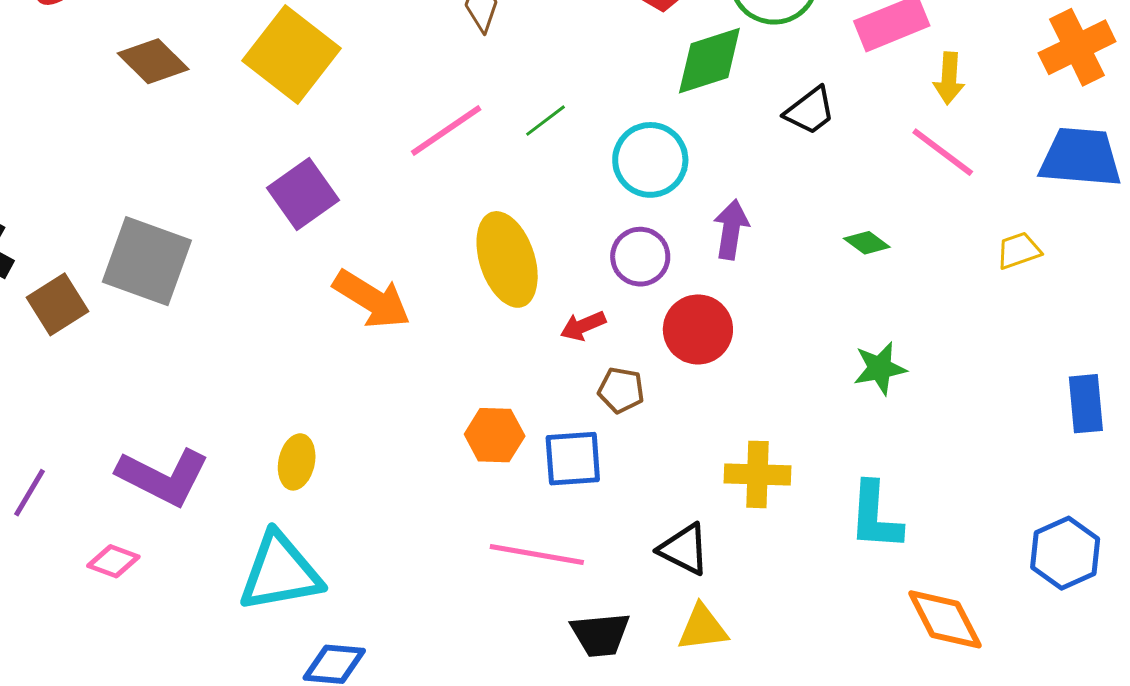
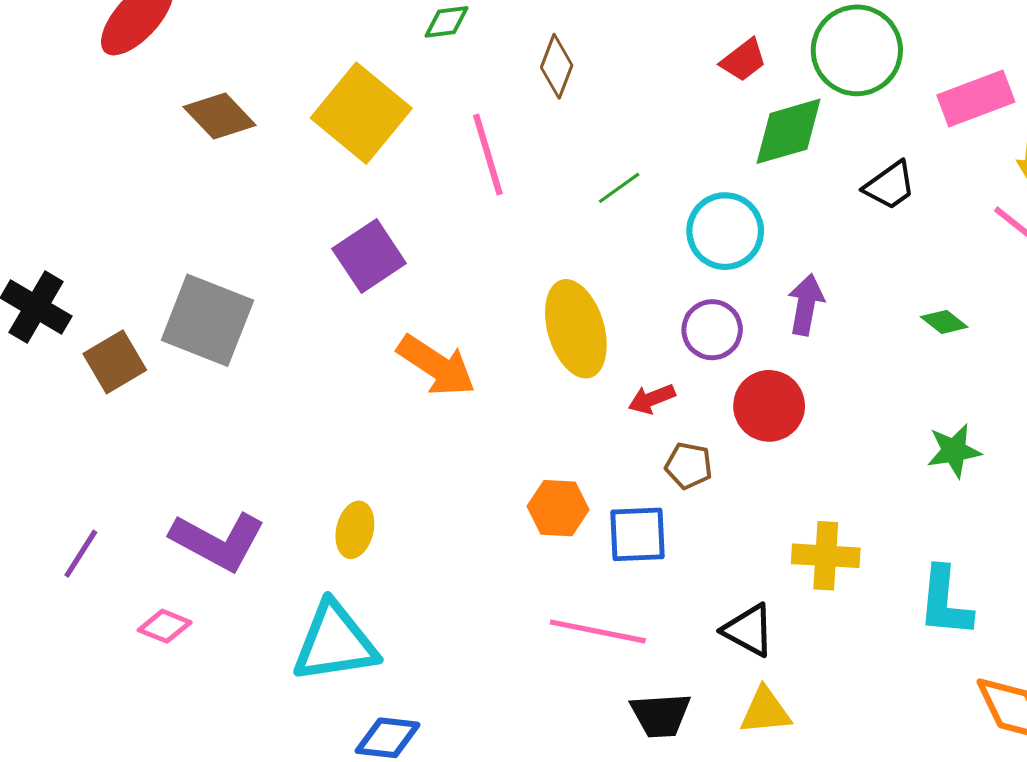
pink line: (446, 130) -> (488, 154), moved, turned -74

